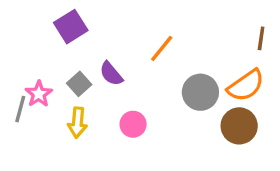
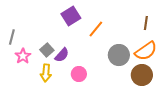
purple square: (71, 27) -> (71, 16), moved
brown line: (261, 38) -> (146, 23), moved
purple semicircle: (111, 74) -> (62, 55), moved, turned -98
gray line: (20, 109) -> (12, 37), moved

